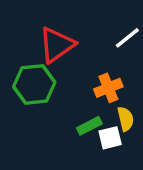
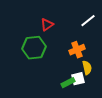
red triangle: (57, 45) -> (47, 25), size x0.6
green rectangle: (89, 126) -> (68, 83), moved

